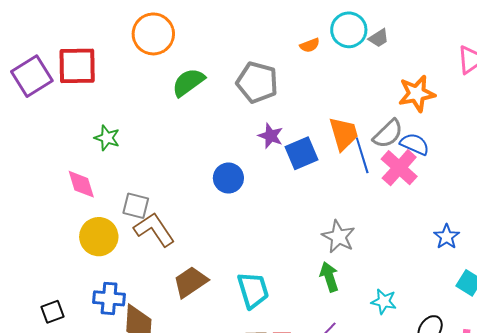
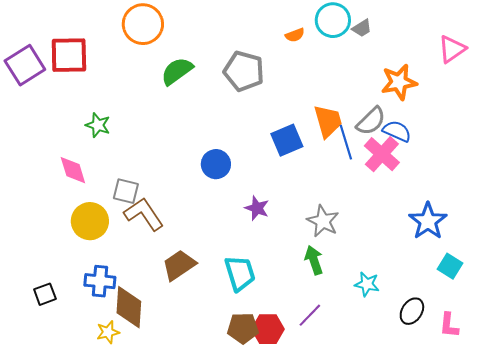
purple star: (271, 136) -> (257, 208), moved
blue star: (447, 237) -> (428, 221), size x1.5

